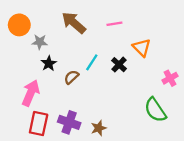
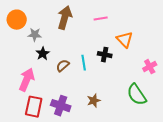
brown arrow: (74, 23) -> (65, 18), turned 65
cyan line: (92, 62) -> (84, 63), moved, turned -42
black cross: (119, 65) -> (105, 55), turned -32
brown star: (99, 128) -> (94, 101), moved

